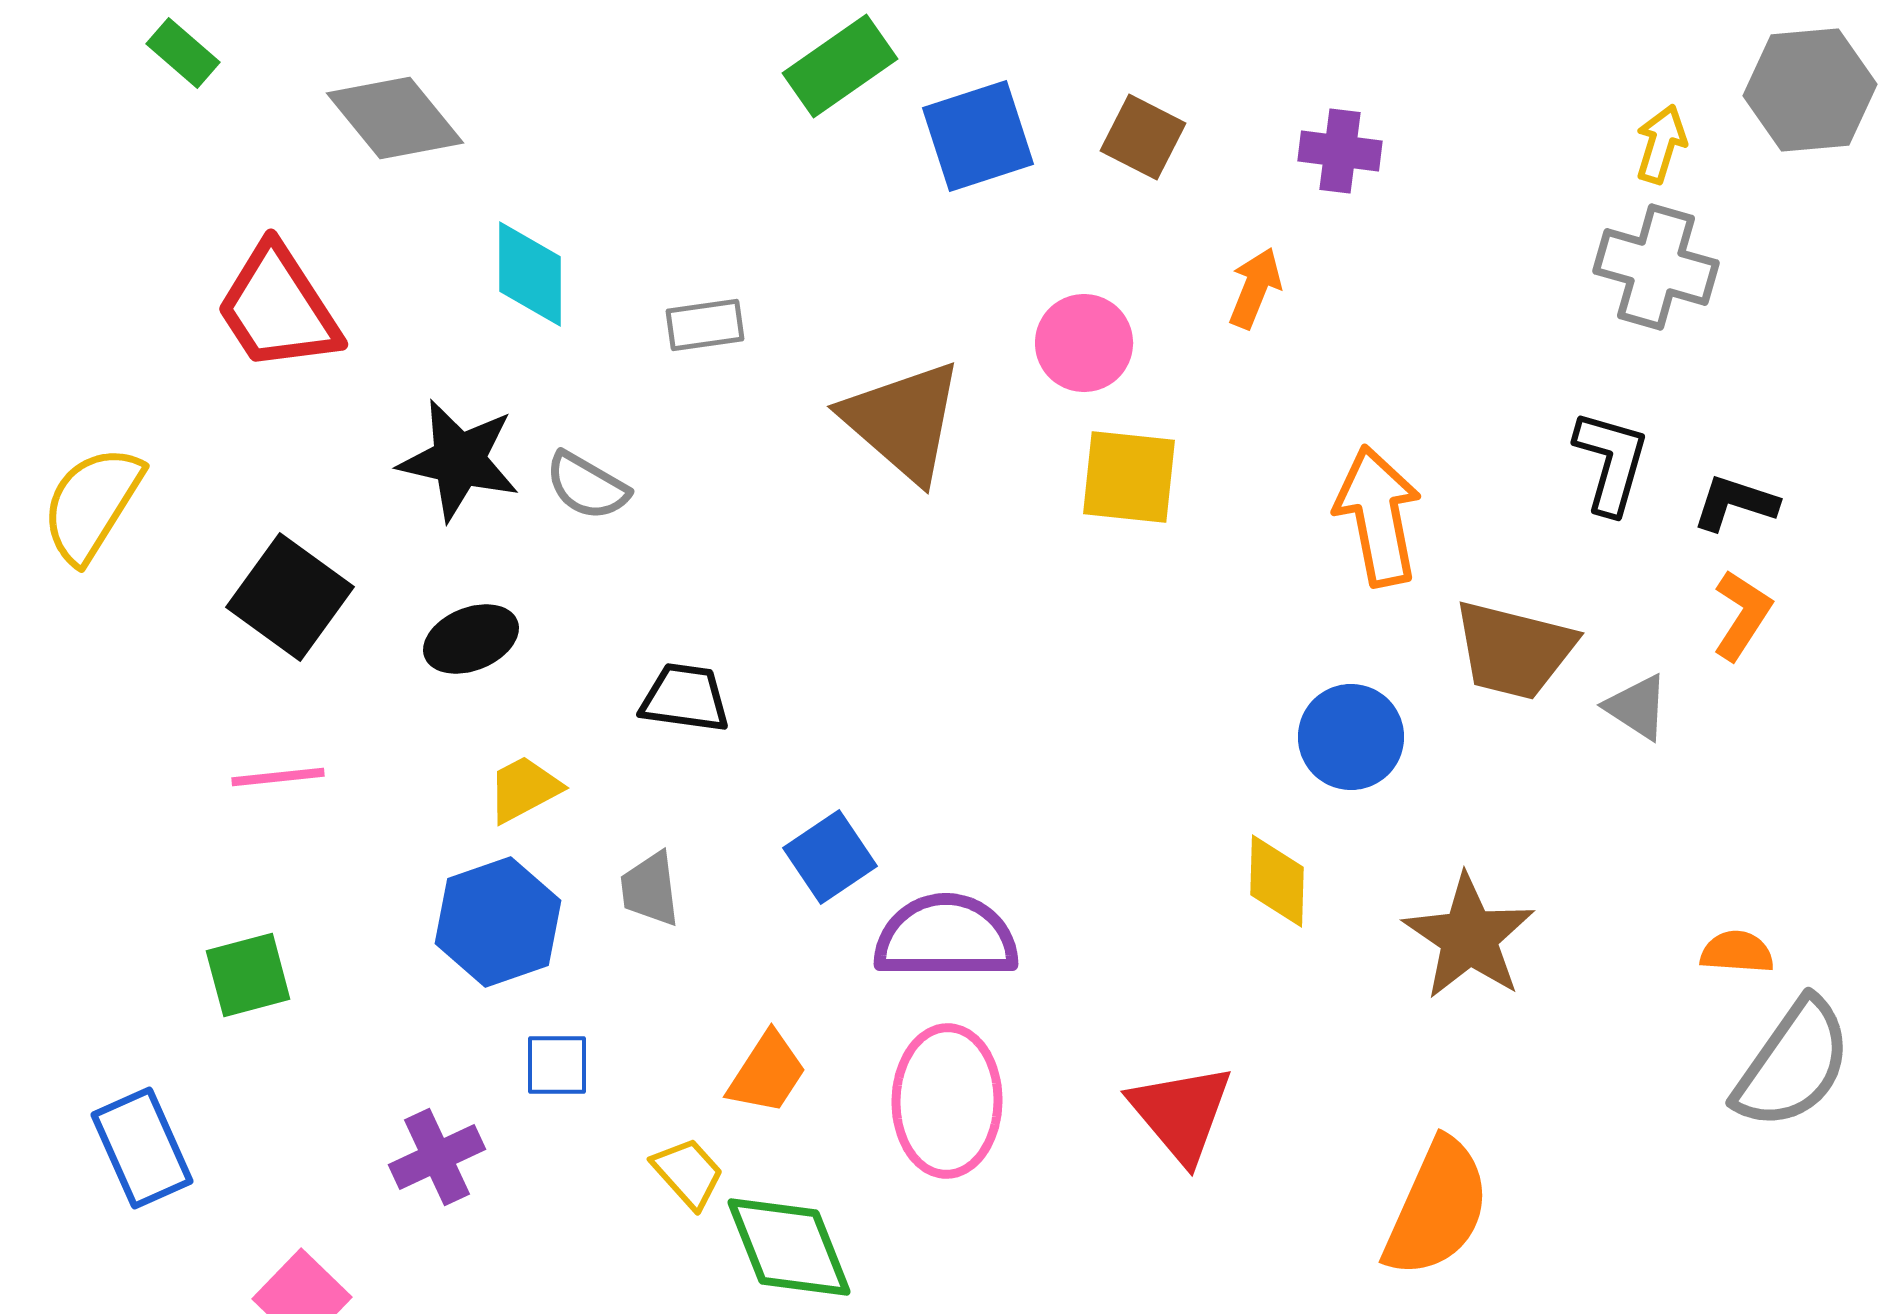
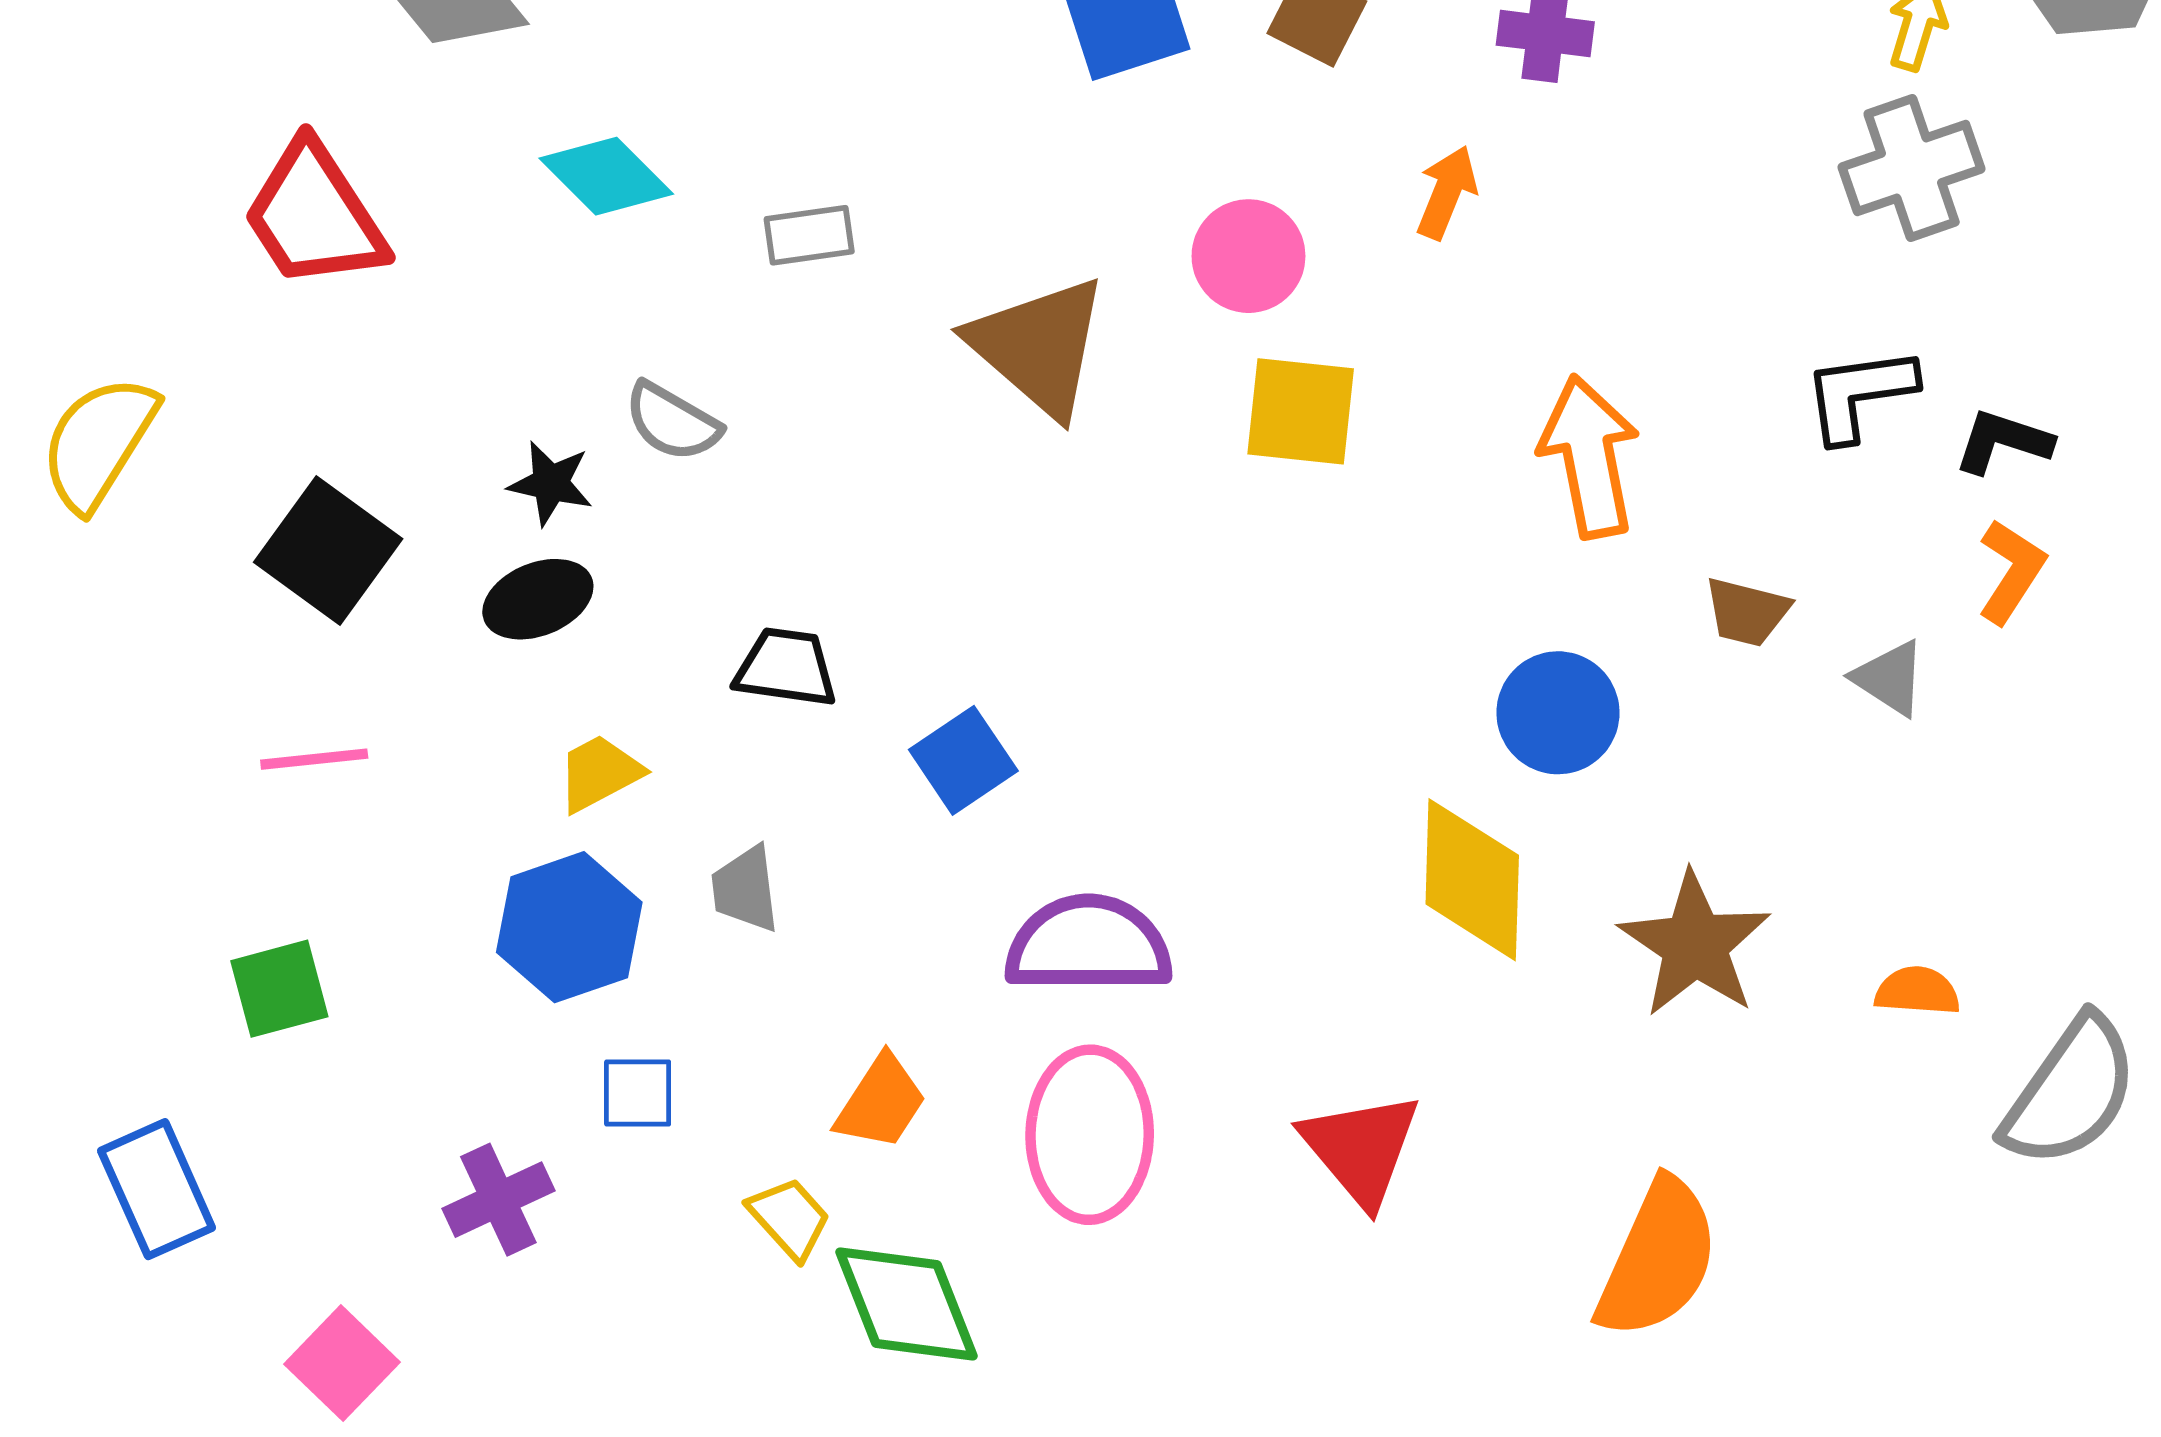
gray cross: (1656, 267) -> (1912, 168), turned -35
cyan diamond: (530, 274) -> (606, 176), turned -45
black star: (459, 460) -> (551, 483), moved, size x0.6
black L-shape: (1611, 462) -> (1859, 394), turned -114
brown trapezoid: (1514, 650) -> (1747, 612), size x0.6
blue square: (830, 857) -> (963, 760), moved
yellow diamond: (1277, 881) -> (1472, 880), size x1.5
orange semicircle: (1737, 952) -> (1917, 991), moved

